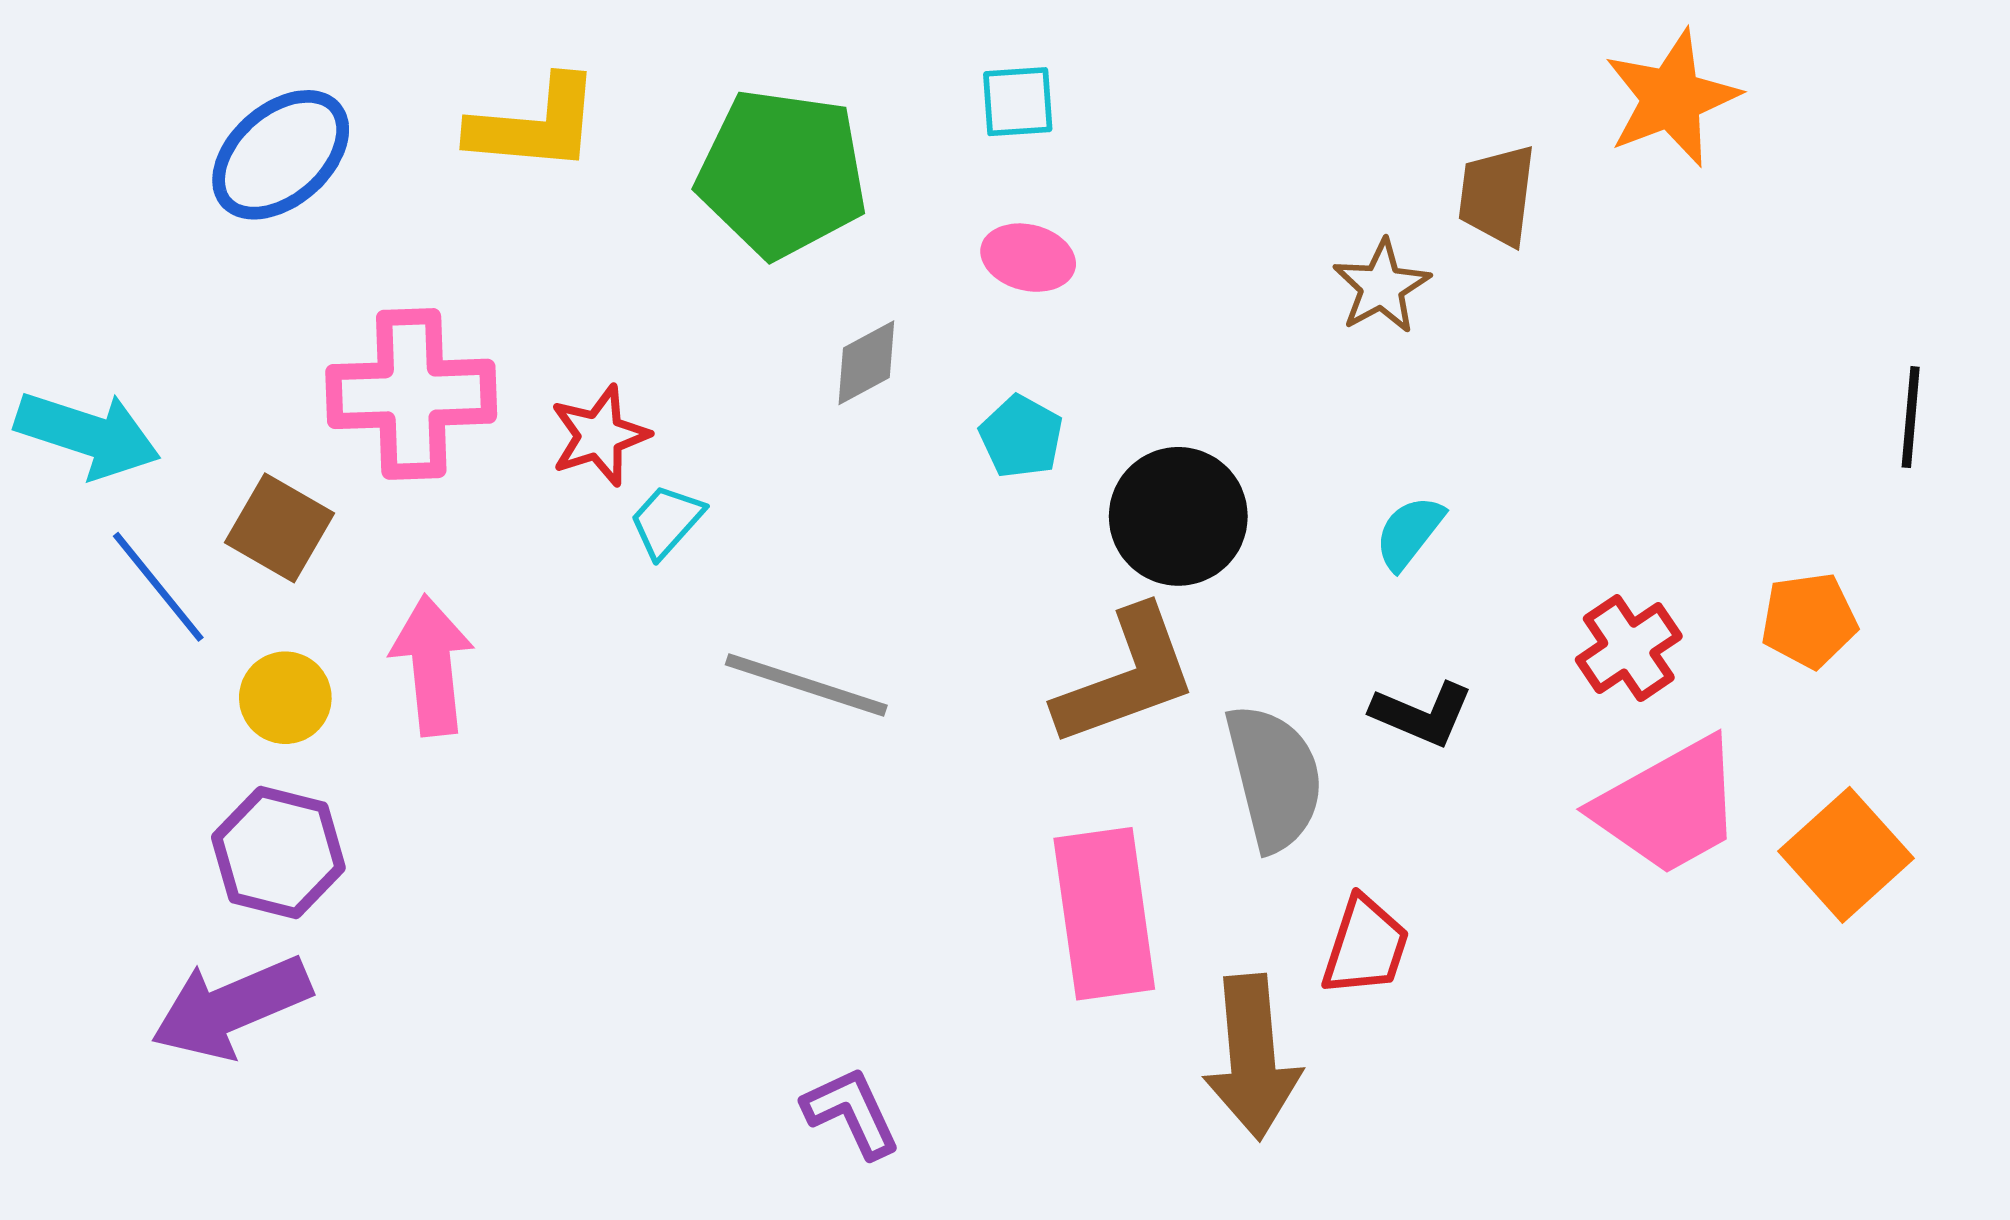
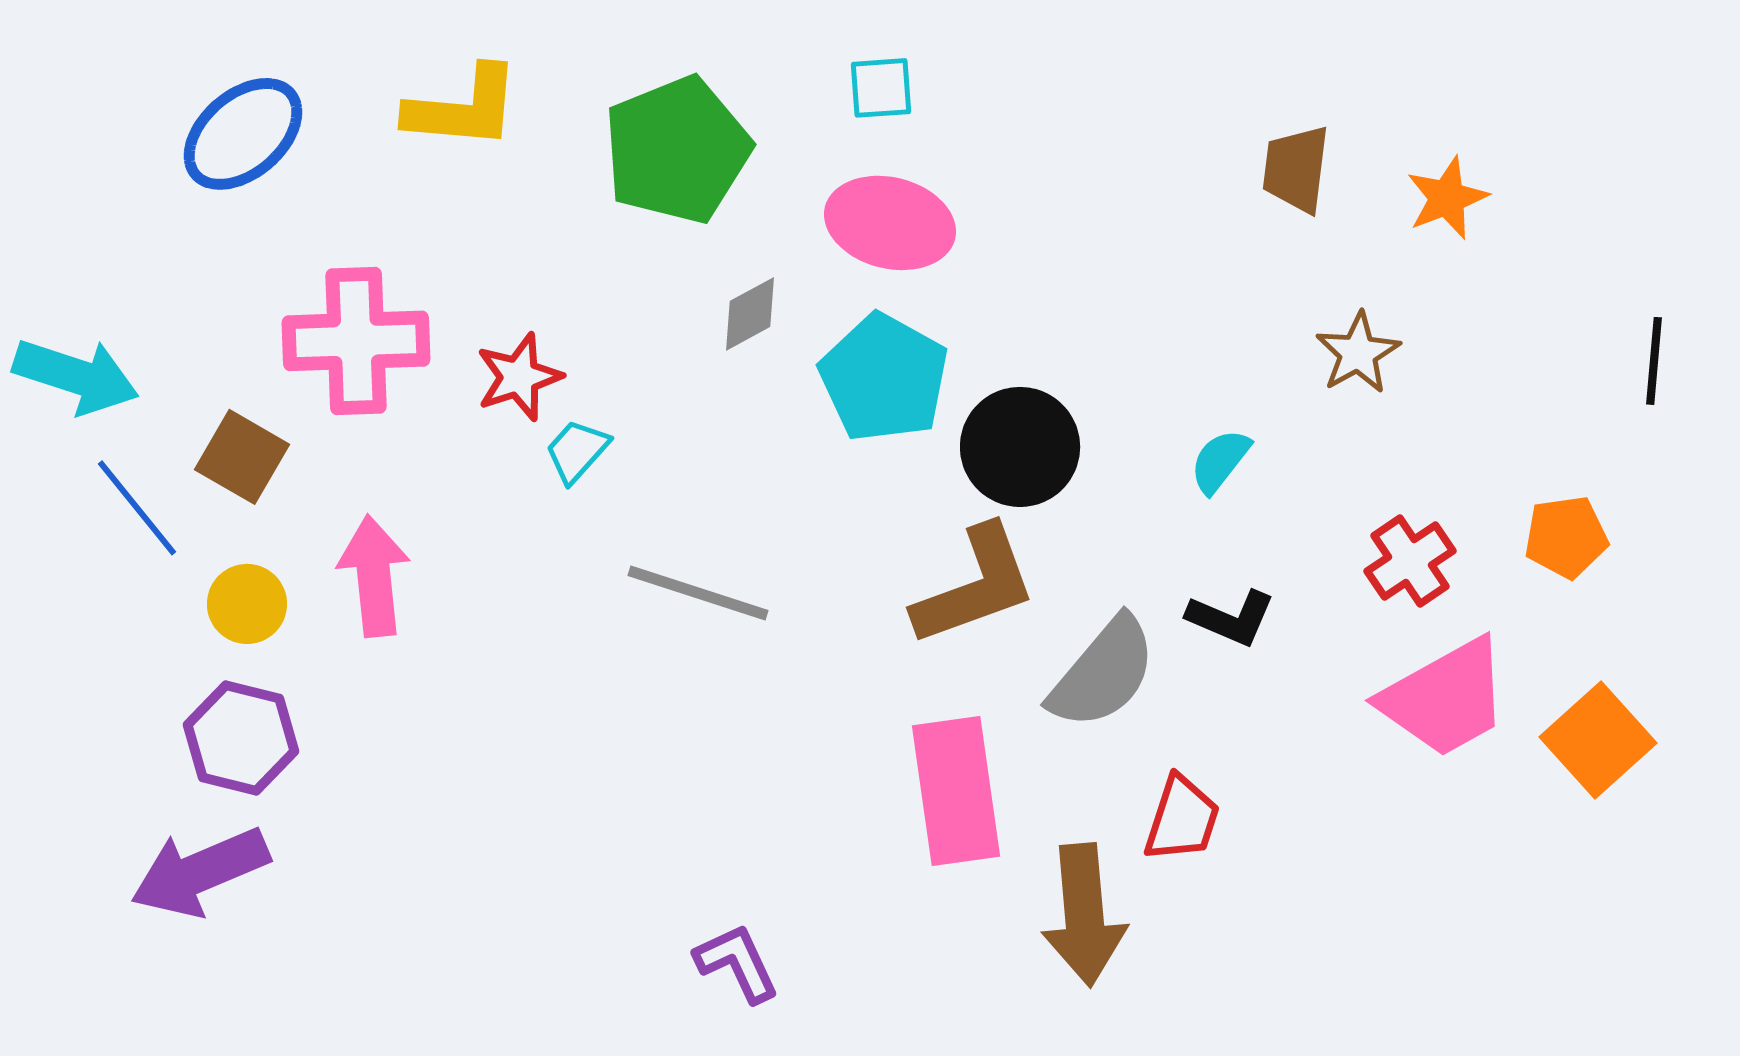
orange star: (1672, 98) -> (1447, 198), moved, size x0.7
green pentagon: (782, 173) -> (677, 150), turned -30
pink ellipse: (1028, 258) -> (890, 223), size x1.6
brown star: (1382, 286) -> (1358, 353), moved
cyan pentagon: (1021, 437) -> (884, 378), size x1.8
gray semicircle: (1274, 777) -> (1103, 673), turned 54

